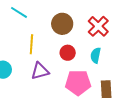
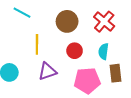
brown rectangle: (106, 89) -> (116, 73), moved

